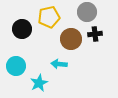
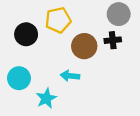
gray circle: (87, 12) -> (119, 14), moved

